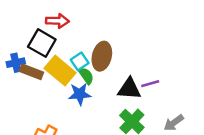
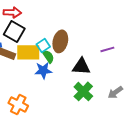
red arrow: (57, 21) -> (12, 12), moved
yellow rectangle: (60, 71) -> (28, 52), turned -40
purple line: (150, 84) -> (107, 49), moved

